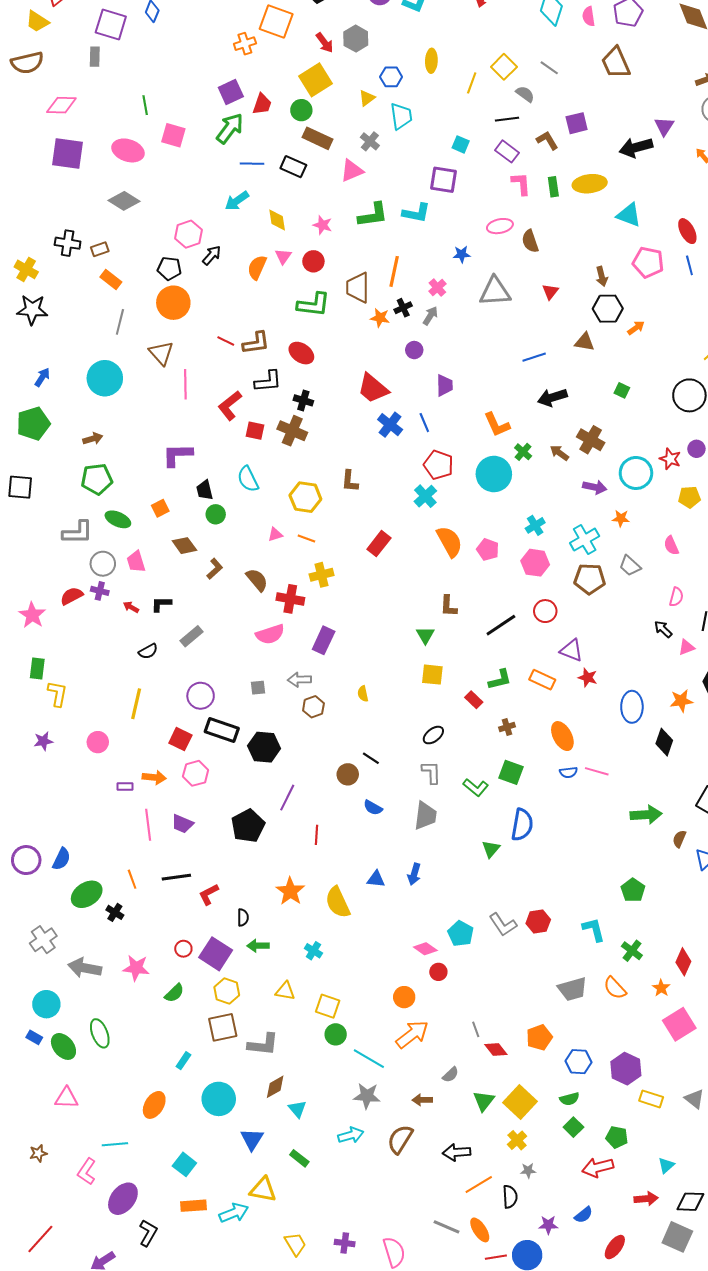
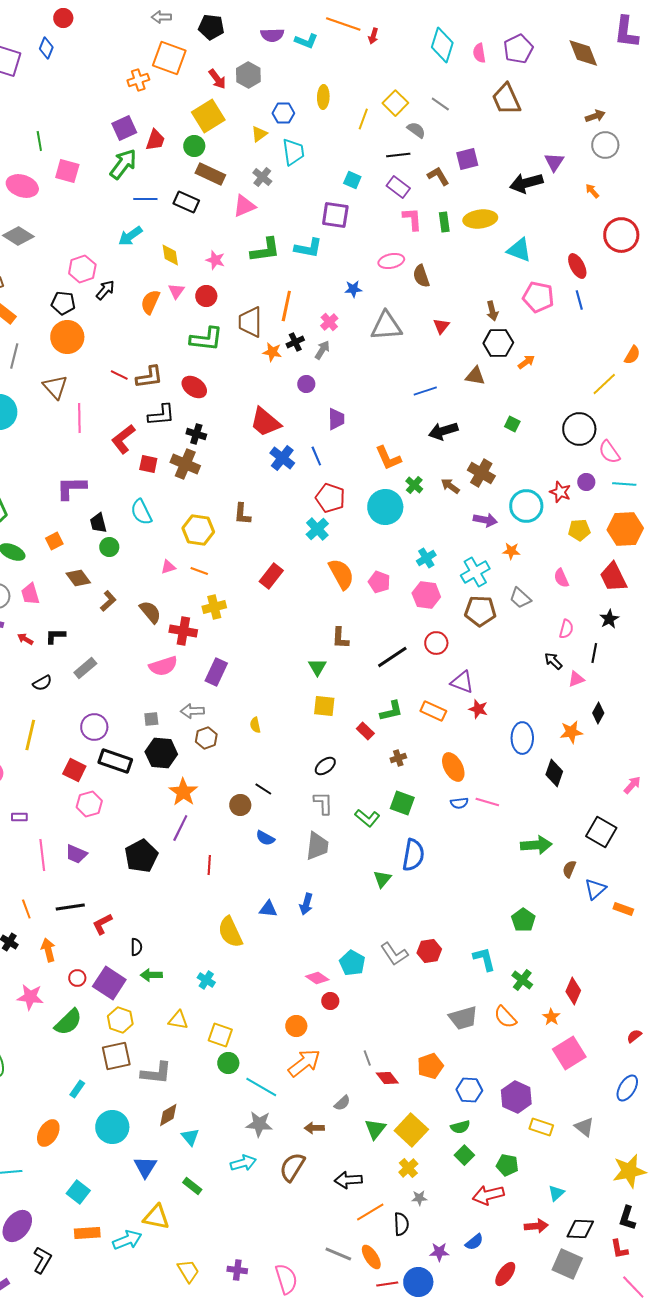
black hexagon: (264, 747) -> (161, 753), moved
orange arrow: (154, 777) -> (48, 950), moved, turned -110
orange star: (290, 891) -> (183, 792), moved
green semicircle: (174, 993) -> (68, 1022), size x1.4

